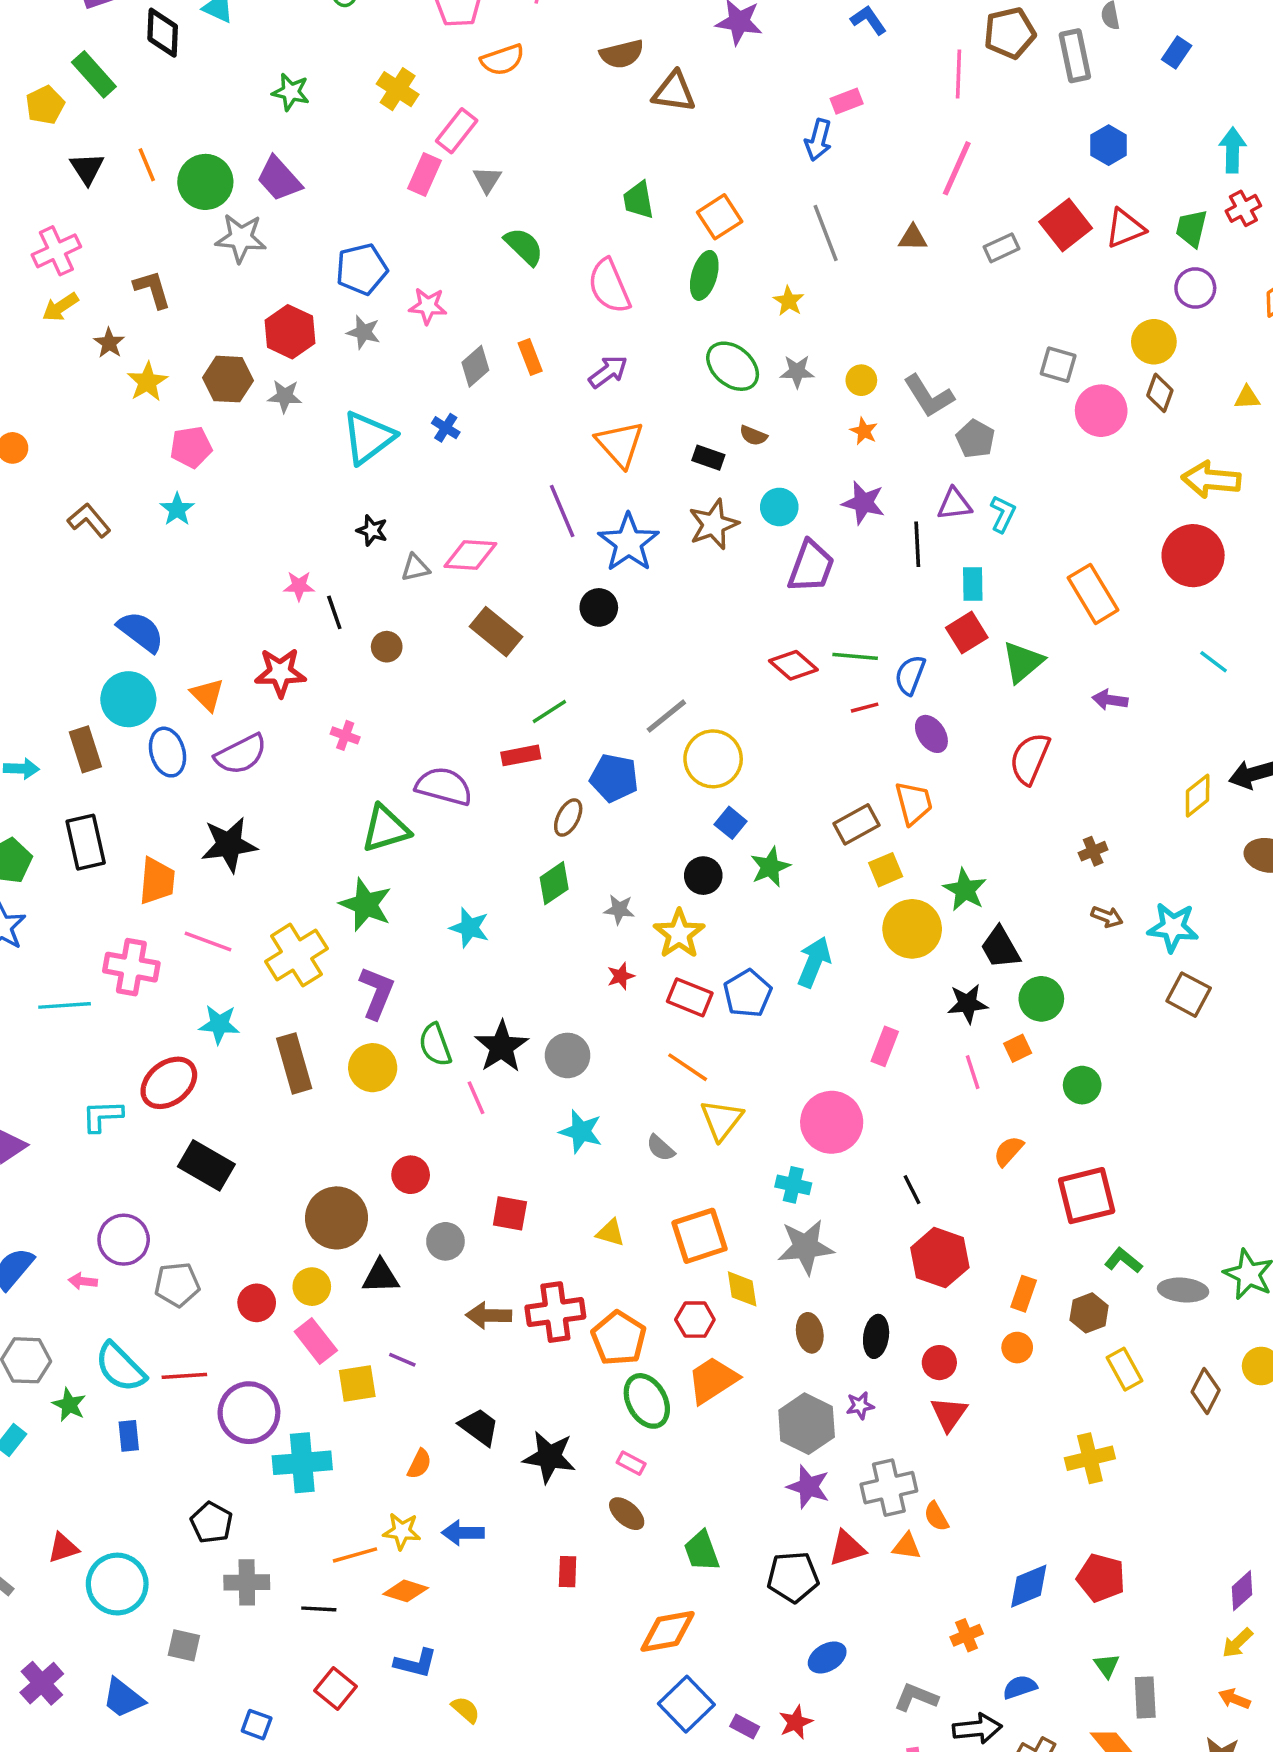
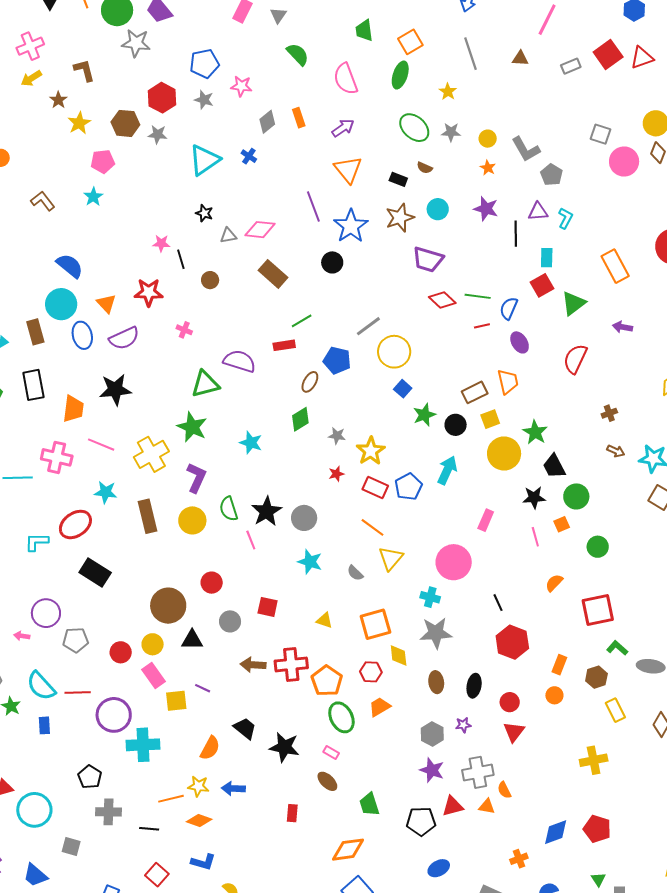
purple trapezoid: (811, 566) -> (428, 259), moved, turned 84
black circle: (703, 876) -> (456, 425), moved
orange trapezoid: (713, 1380) -> (380, 707), size x0.7
gray hexagon: (807, 1424) -> (432, 734), size x0.7
orange semicircle: (419, 1464) -> (210, 748), size x1.4

